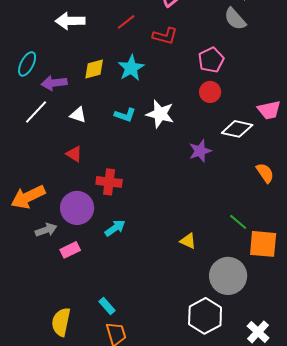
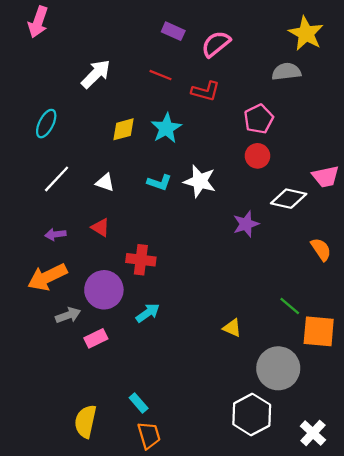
gray semicircle: (235, 19) -> (286, 72), turned 125
white arrow: (70, 21) -> (96, 74), turned 136
red line: (126, 22) -> (160, 75), turned 60
purple arrow: (54, 83) -> (55, 234), moved, size x0.7

